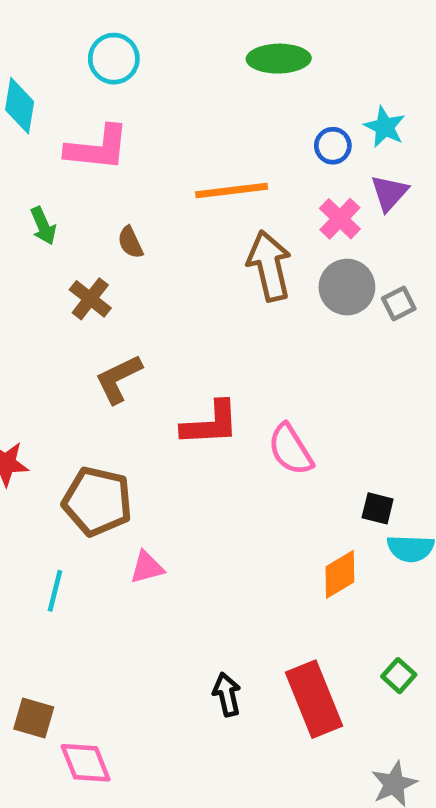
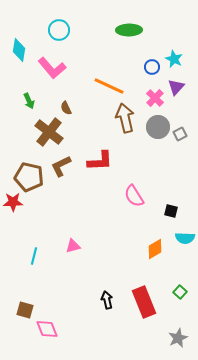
pink L-shape: (97, 148) -> (52, 68), turned 44
orange line: (232, 190) -> (109, 86), turned 32
brown cross: (90, 299) -> (49, 132), size x1.6
red L-shape: (210, 424) -> (100, 161), moved
brown pentagon: (97, 501) -> (29, 177), moved
black square: (378, 508) -> (171, 211), moved

